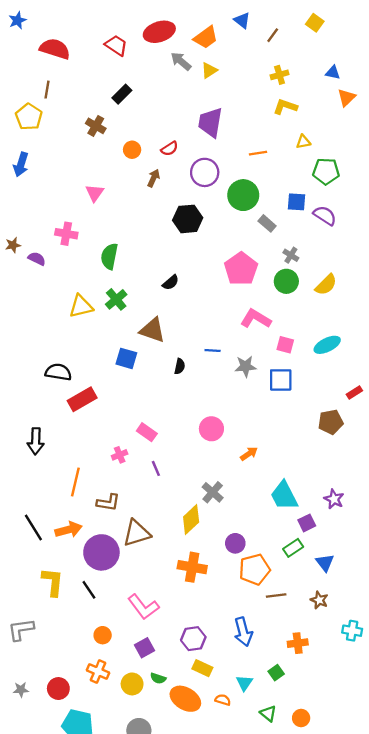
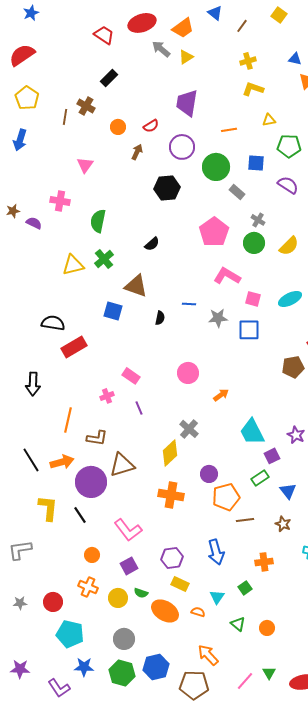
blue star: (17, 20) -> (31, 13), moved
red semicircle: (55, 49) -> (22, 55), moved, turned -52
brown line: (47, 90) -> (65, 117), moved
blue square: (297, 202) -> (256, 163), moved

